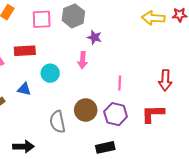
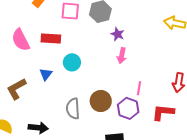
pink arrow: (83, 60) -> (122, 56), moved
pink line: (120, 83) -> (139, 88), moved
blue triangle: (24, 89) -> (46, 74), turned 48

